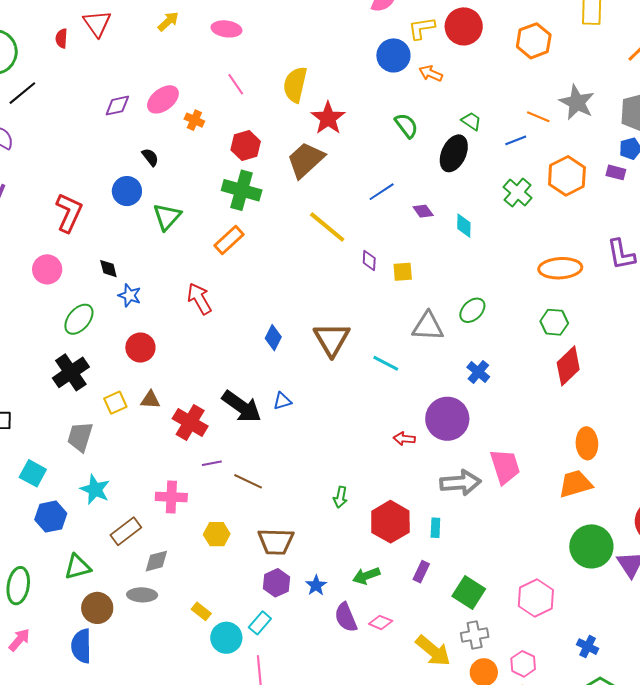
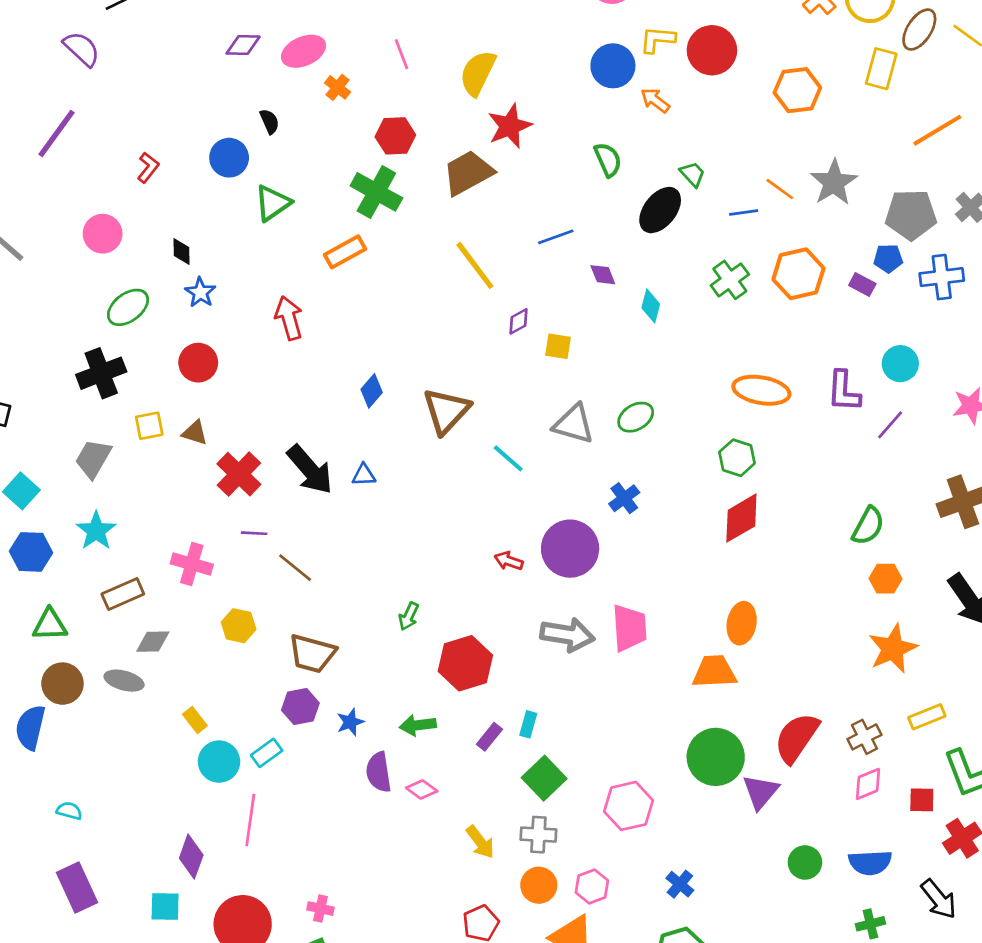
red L-shape: (69, 213) -> (148, 168), size x0.6
purple diamond: (369, 260) -> (519, 321), turned 45
cyan rectangle: (435, 528) -> (528, 724), moved
yellow arrow: (433, 651) -> (480, 842), size x0.7

